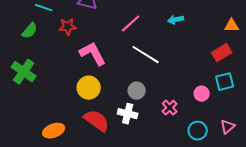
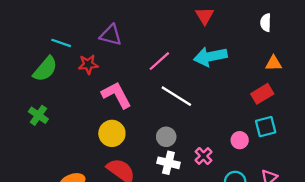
cyan arrow: (176, 20) -> (210, 57), size x1.8
green semicircle: (30, 31) -> (45, 69), size x1.4
green cross: (24, 72) -> (38, 115), size x0.7
white cross: (128, 114) -> (168, 163), moved

